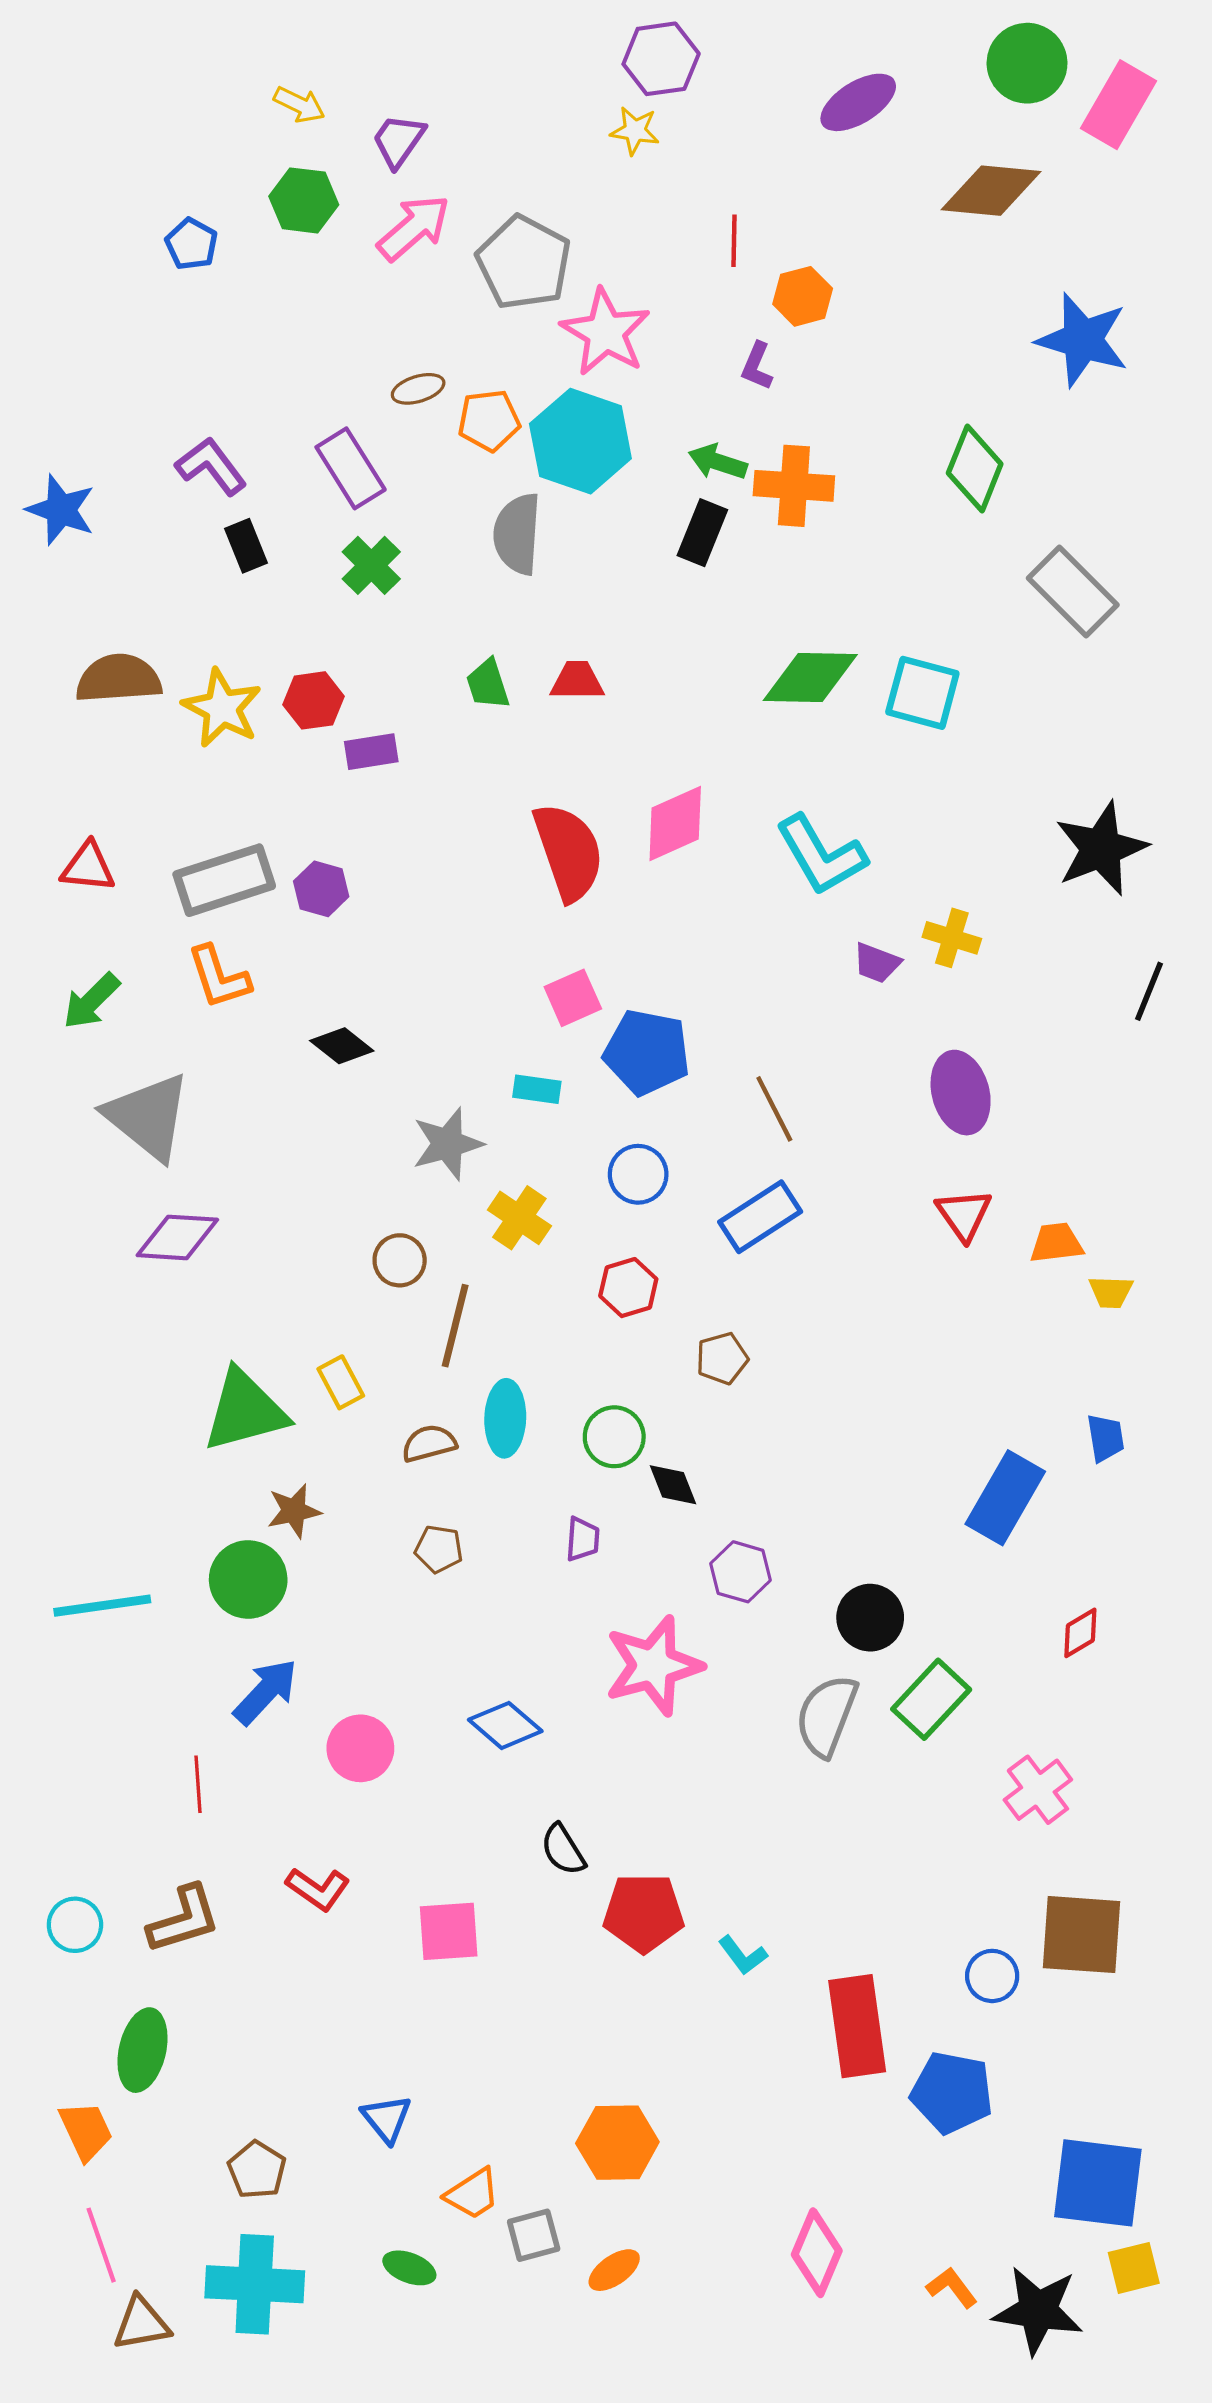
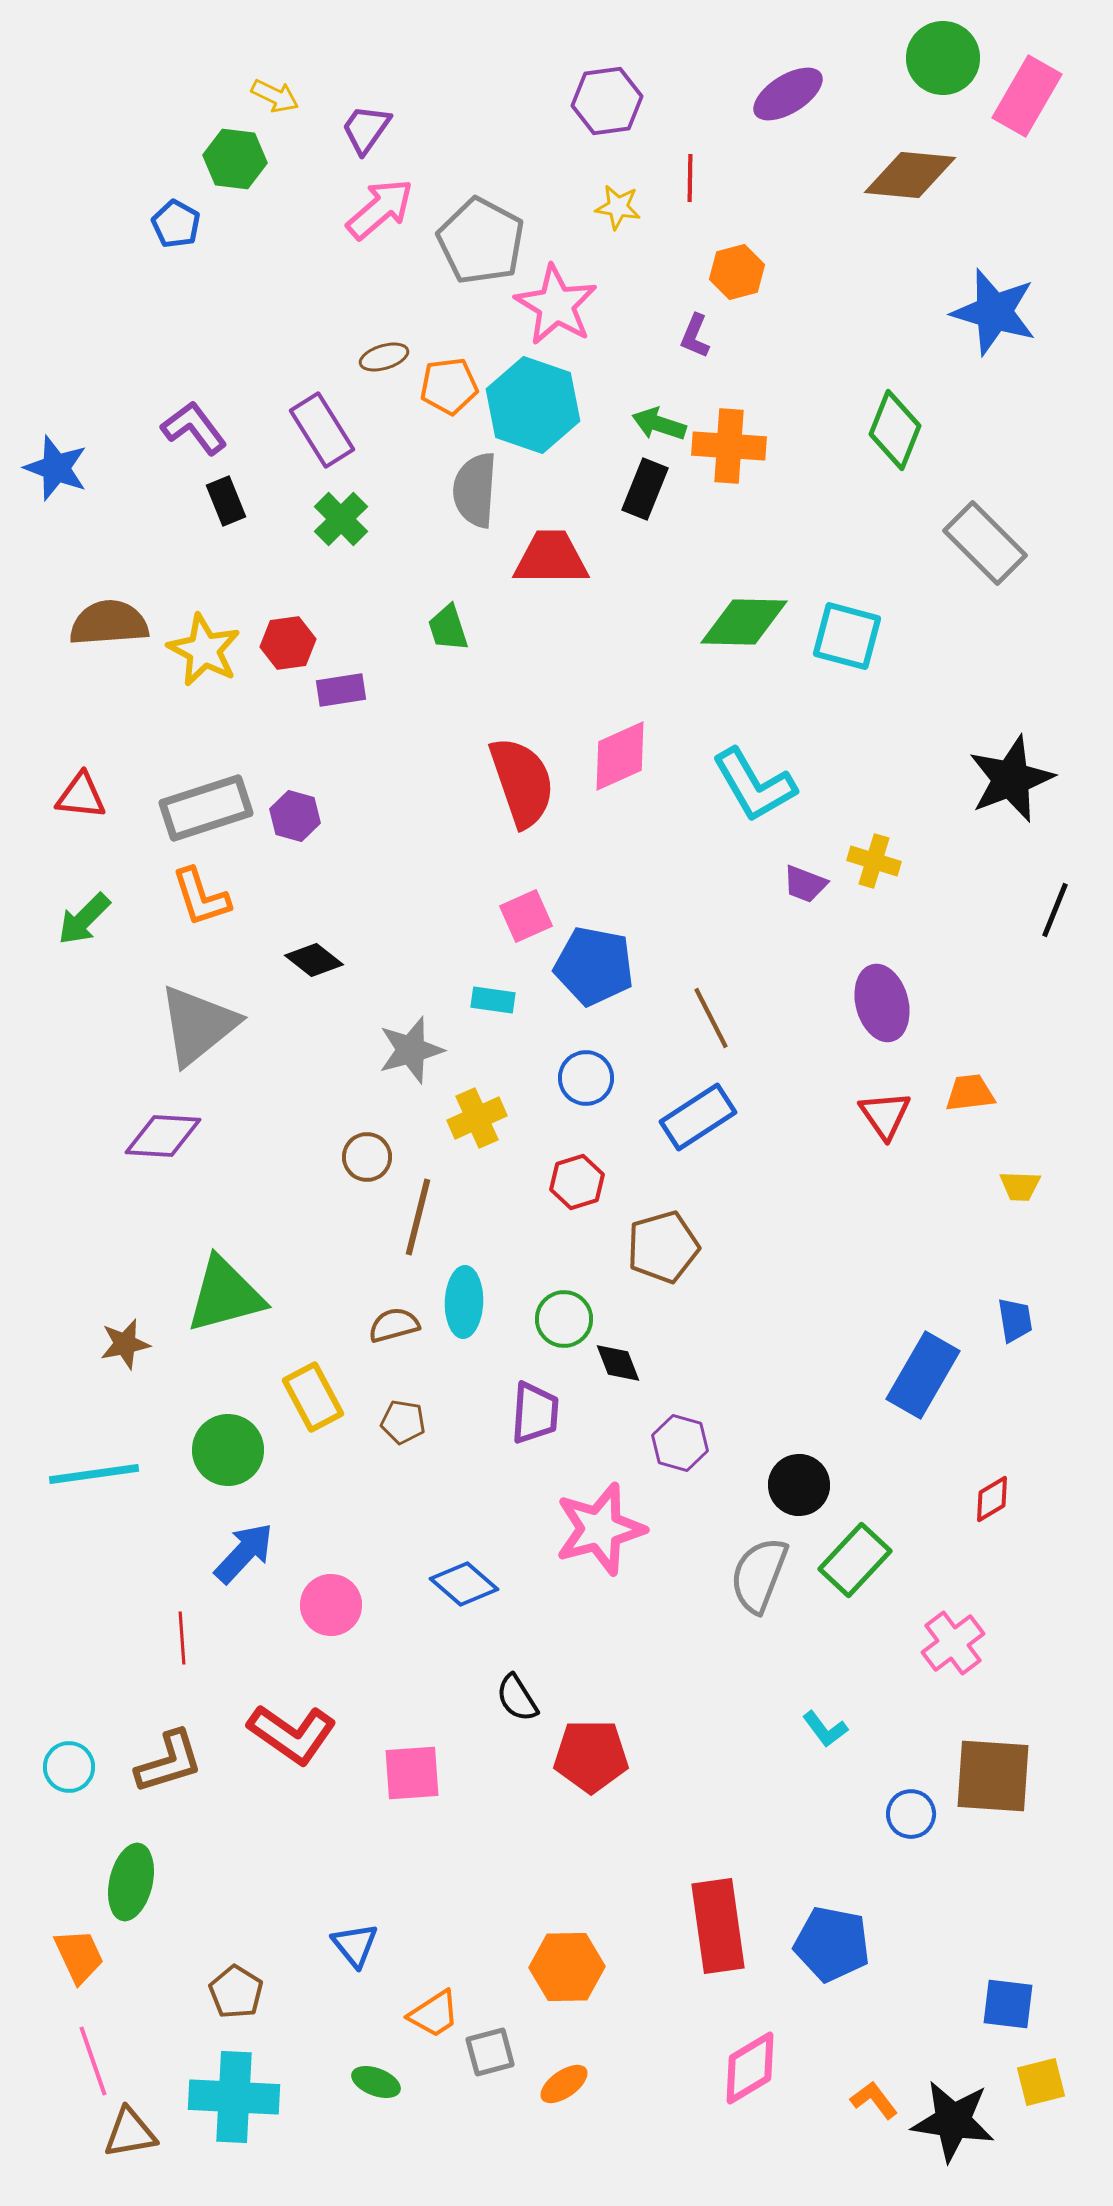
purple hexagon: (661, 59) -> (607, 101), moved
yellow star: (635, 131) -> (618, 207), moved
green hexagon: (304, 200) -> (235, 159), moved
red line: (734, 241) -> (690, 178), moved
red trapezoid: (577, 681) -> (551, 558), moved, size x1.5
gray triangle: (148, 1117) -> (198, 1025), moved, turned 42
yellow cross: (519, 1218) -> (477, 1118), turned 32
orange trapezoid: (1056, 1243) -> (970, 1093), moved
brown pentagon: (722, 1358) -> (663, 1247), size x1.5
yellow rectangle: (341, 1382) -> (313, 1397), moved, size x1.4
brown star: (294, 1511) -> (125, 1344), moved
purple trapezoid: (583, 1539) -> (535, 1413), size x1.5
red L-shape: (318, 1889) -> (292, 1734), size x1.5
cyan L-shape: (743, 1955) -> (825, 1729), moved
red rectangle: (857, 2026) -> (718, 1926), moved
blue pentagon: (952, 2093) -> (832, 1944), moved
blue square: (1098, 2183) -> (1008, 2004), size x0.6
pink diamond: (817, 2253) -> (750, 2068), turned 36

